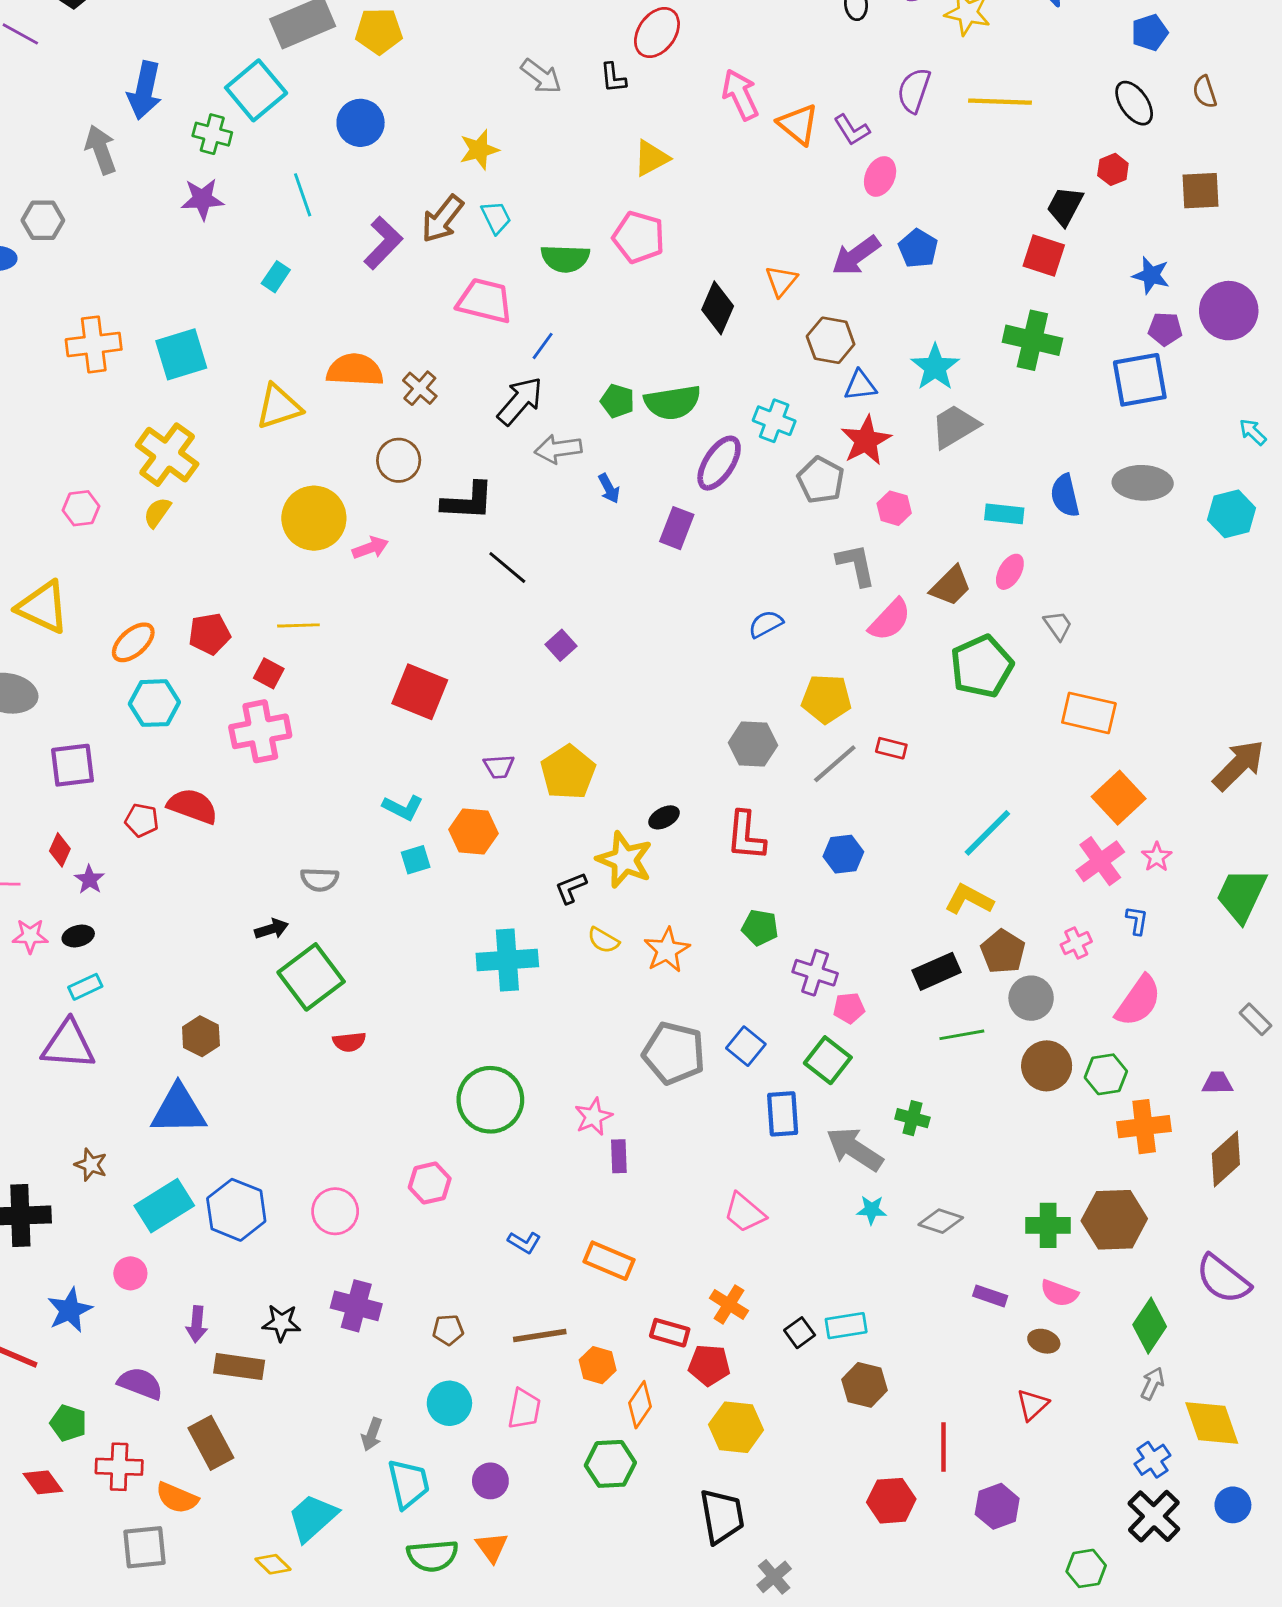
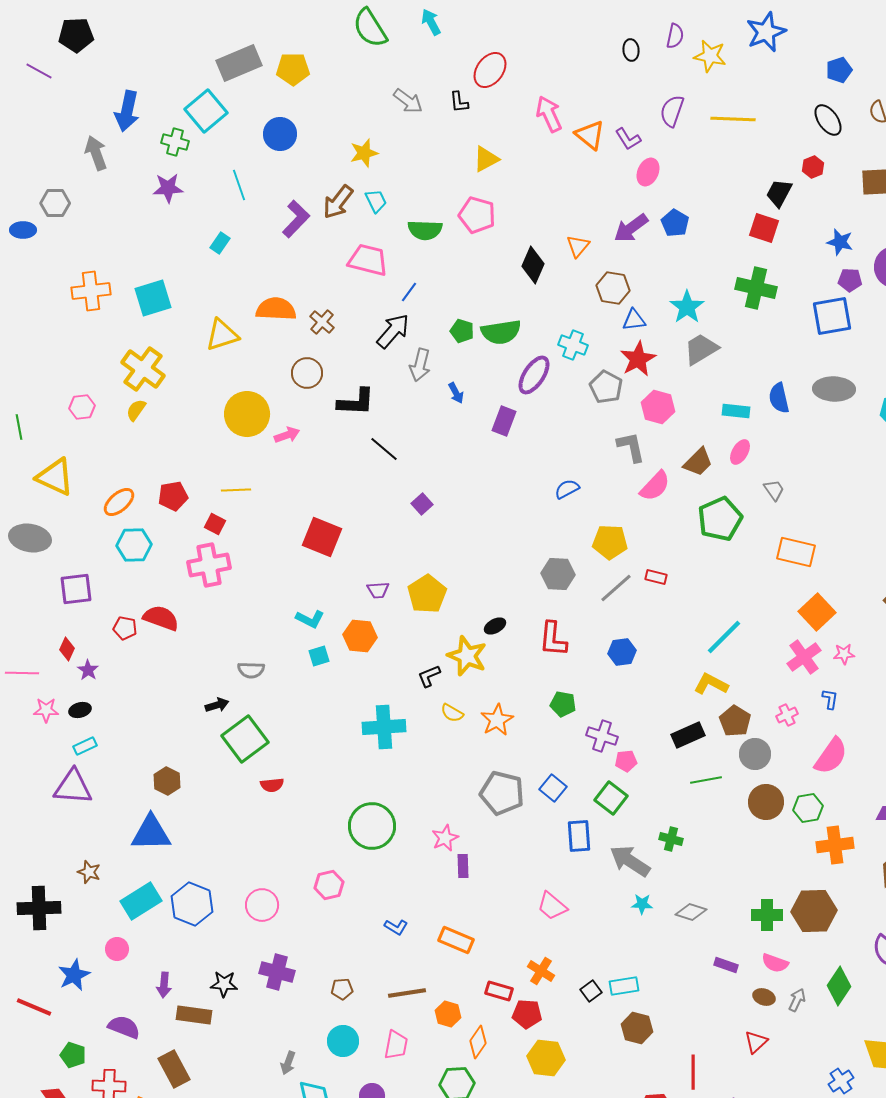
gray arrow: (558, 449) -> (420, 365), turned -68
pink hexagon: (894, 508) -> (658, 407), size x1.4
pink star: (1157, 857) -> (844, 654), turned 30
gray arrow: (1152, 1383) -> (797, 1000), moved

